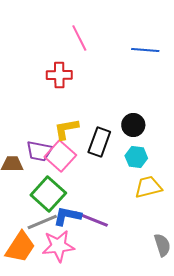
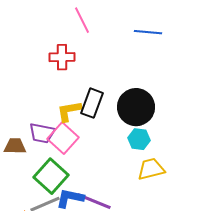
black circle: (133, 125) -> (136, 107), size x1.6
black rectangle: (99, 142) -> (92, 103), moved

